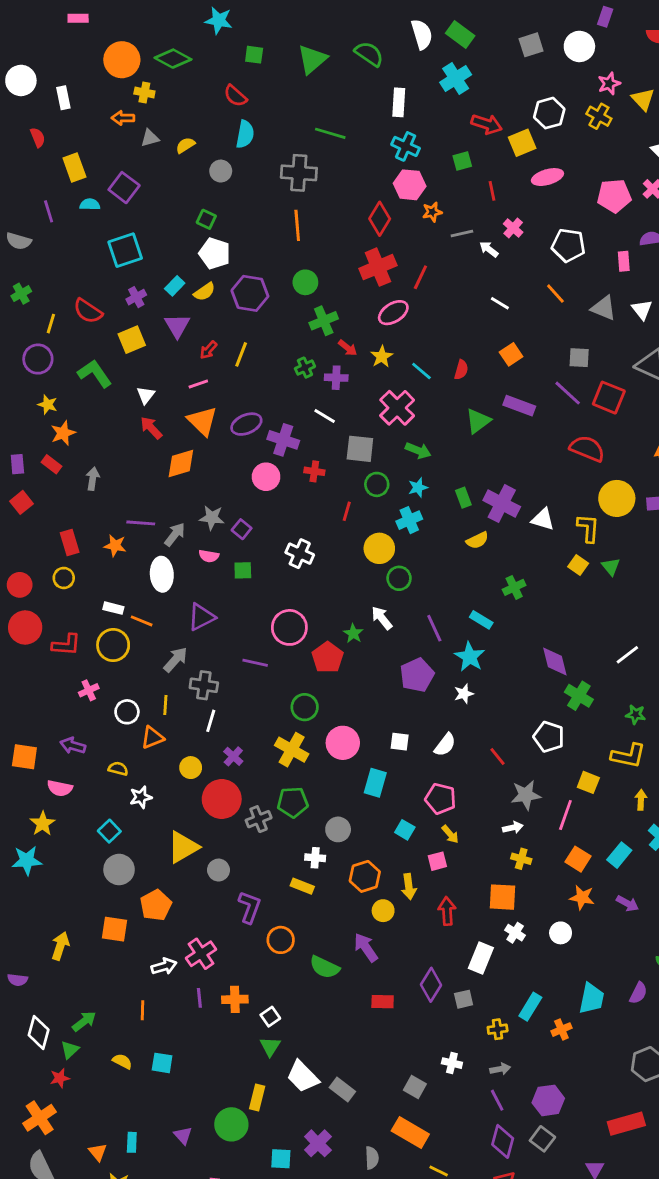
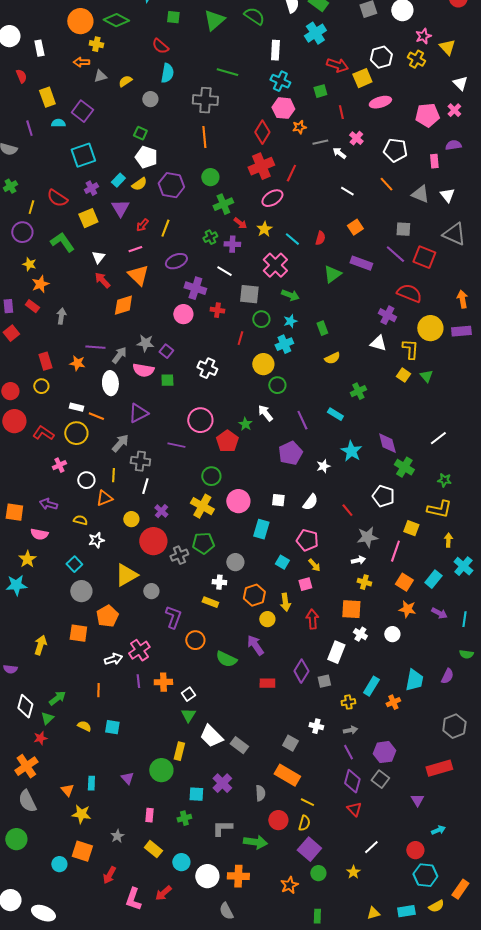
purple ellipse: (246, 424) -> (176, 261), moved
purple cross: (502, 504) -> (387, 315), moved, size x0.7
pink semicircle: (209, 556) -> (143, 370), size x1.5
red L-shape: (66, 645) -> (43, 433), turned -150
cyan star: (470, 657) -> (351, 451), moved

